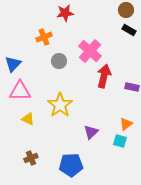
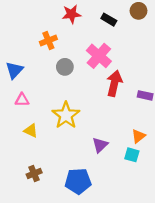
black rectangle: (129, 30) -> (109, 20), moved
pink triangle: (20, 91) -> (22, 100), size x0.6

